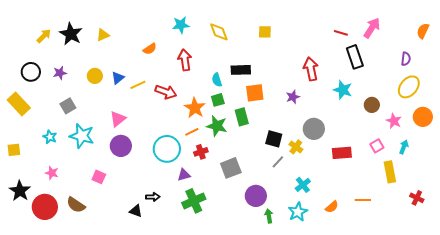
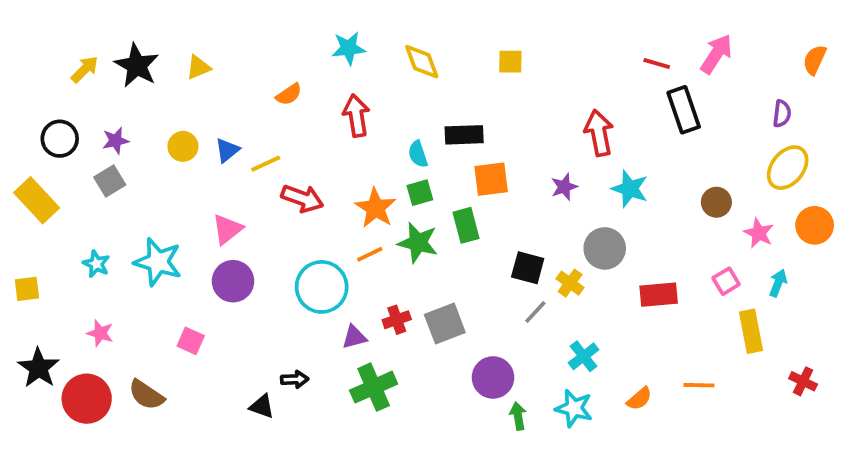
cyan star: (343, 90) -> (630, 189), moved
red arrow: (166, 92) -> (302, 198), moved
gray square: (68, 106) -> (110, 181), moved
red cross: (201, 152) -> (397, 320), moved
cyan star: (298, 212) -> (574, 408), turned -30

